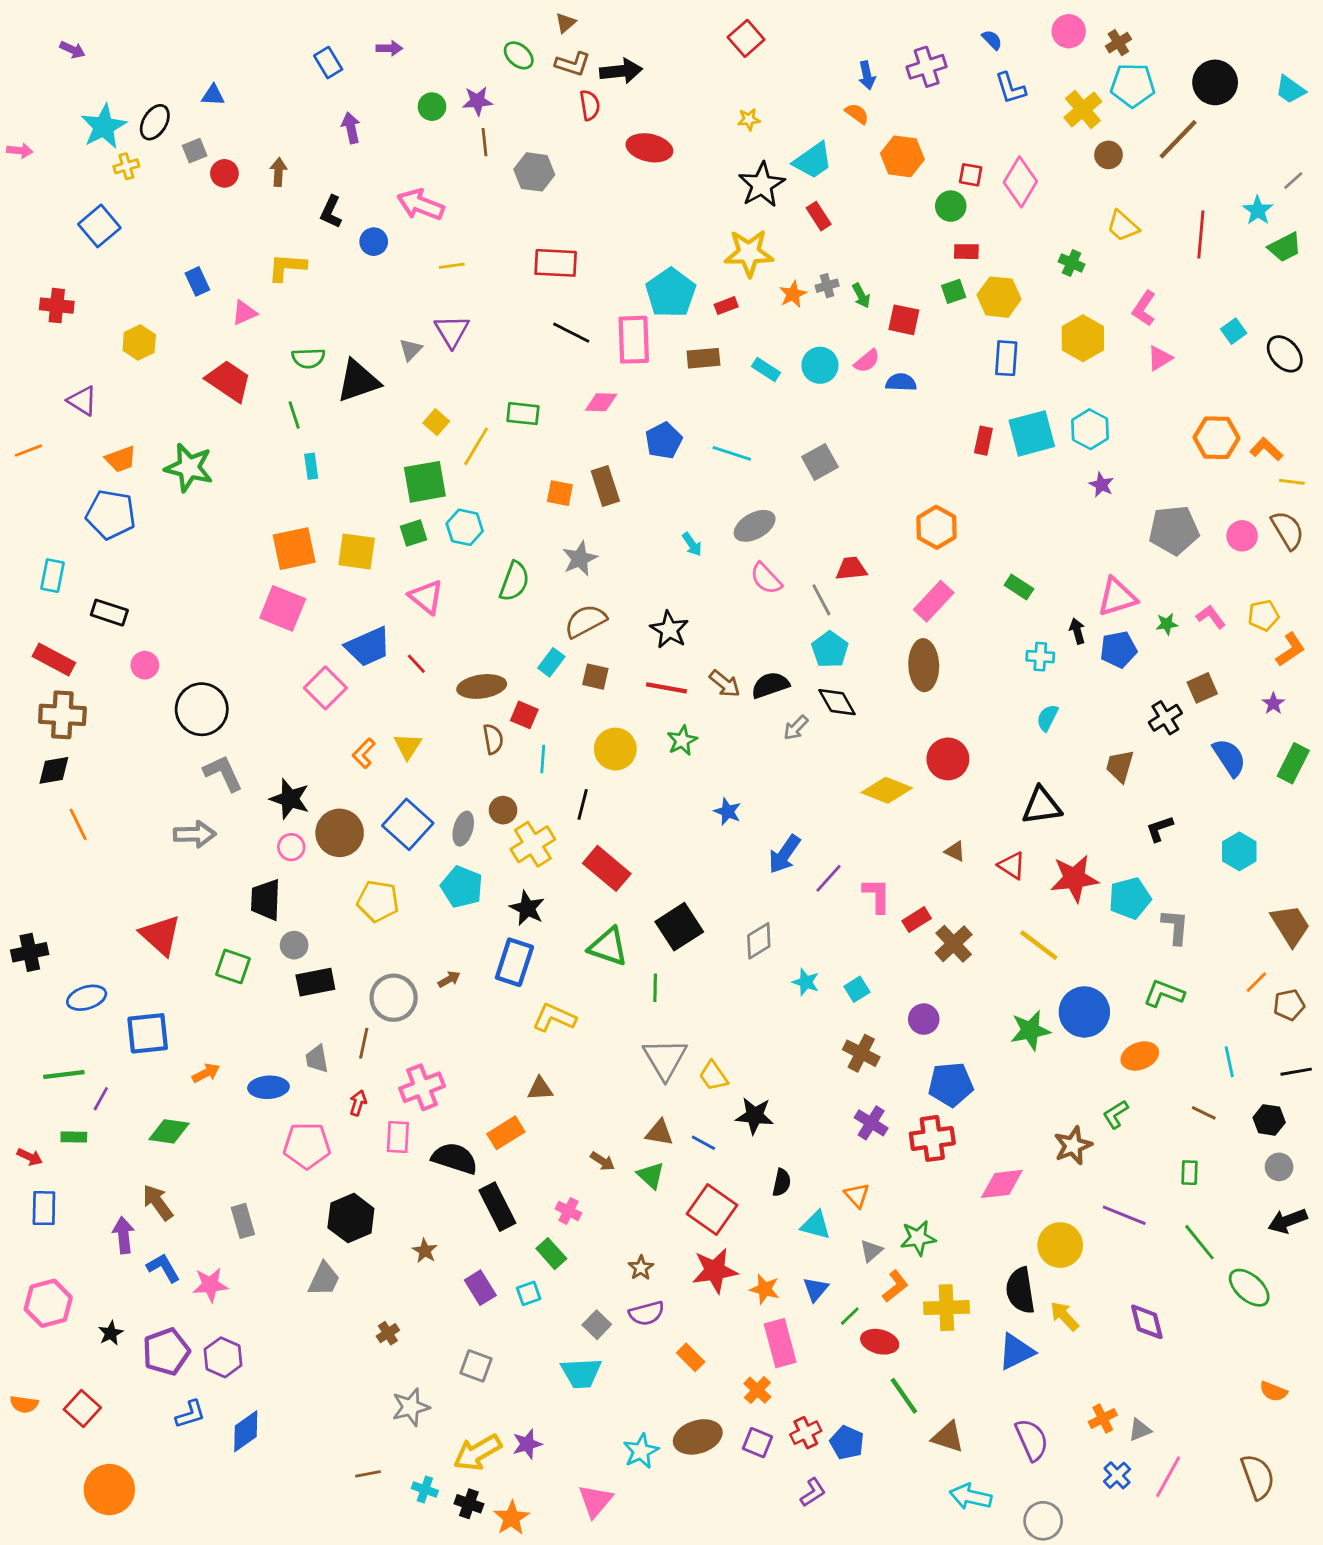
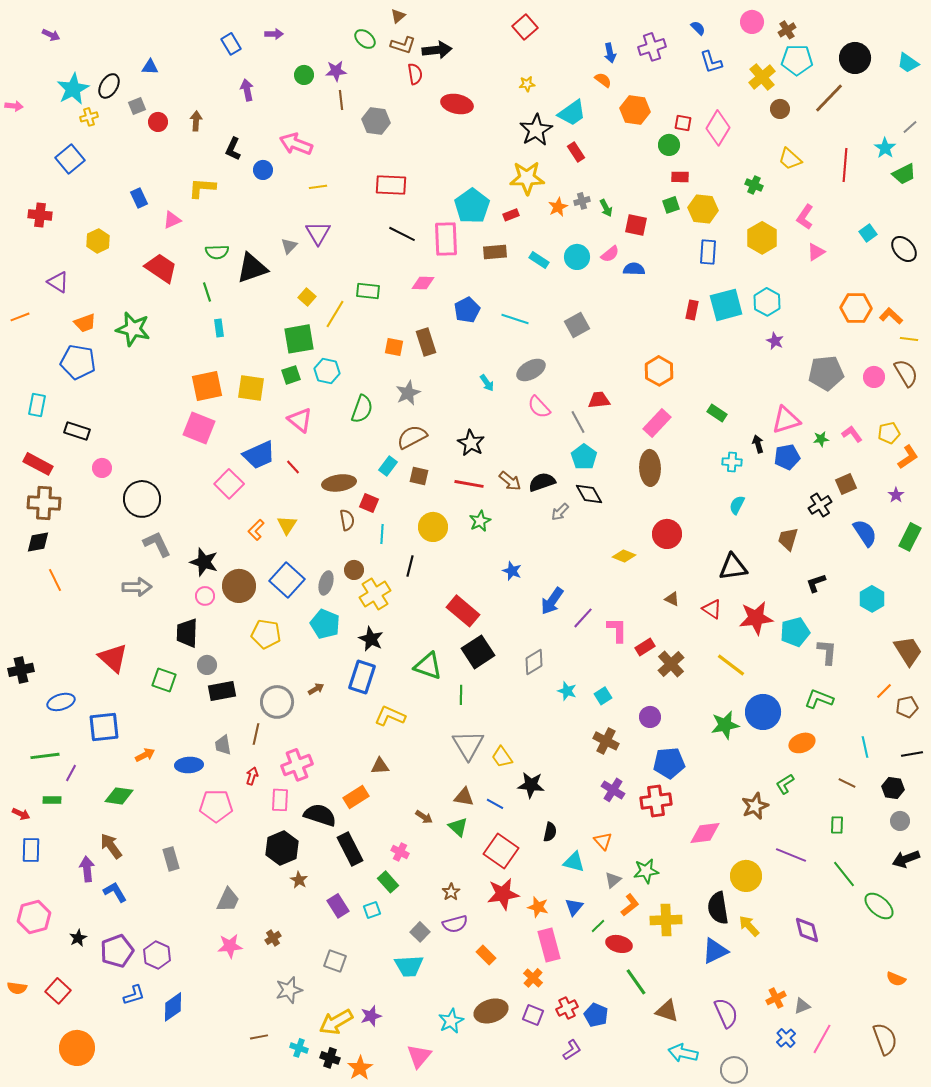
yellow diamond: (887, 790) -> (624, 556), size x0.7
red rectangle: (607, 868) -> (463, 611), moved
black hexagon: (351, 1218) -> (282, 848), moved
pink star: (210, 1285) -> (230, 946), moved

